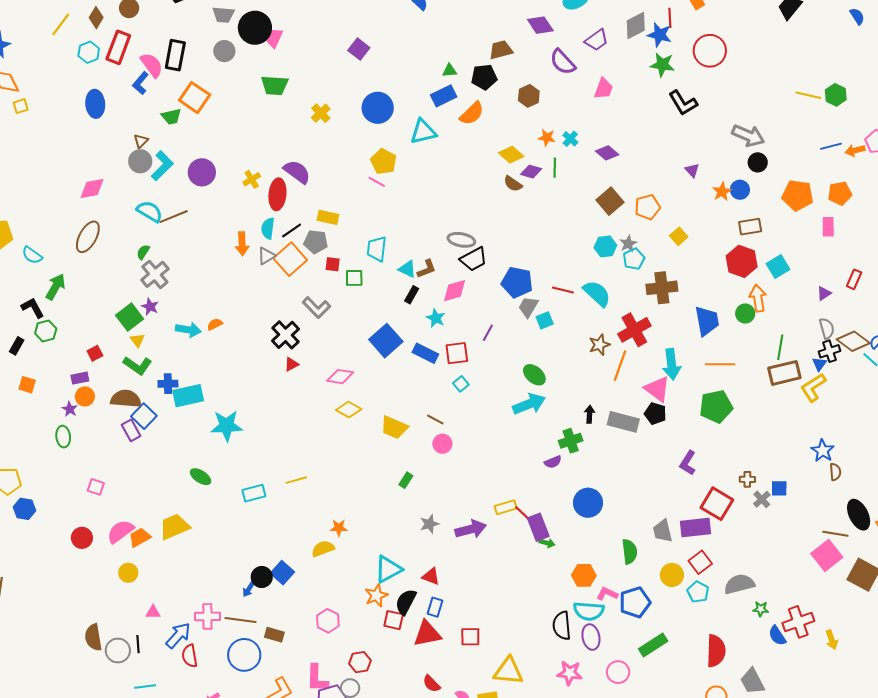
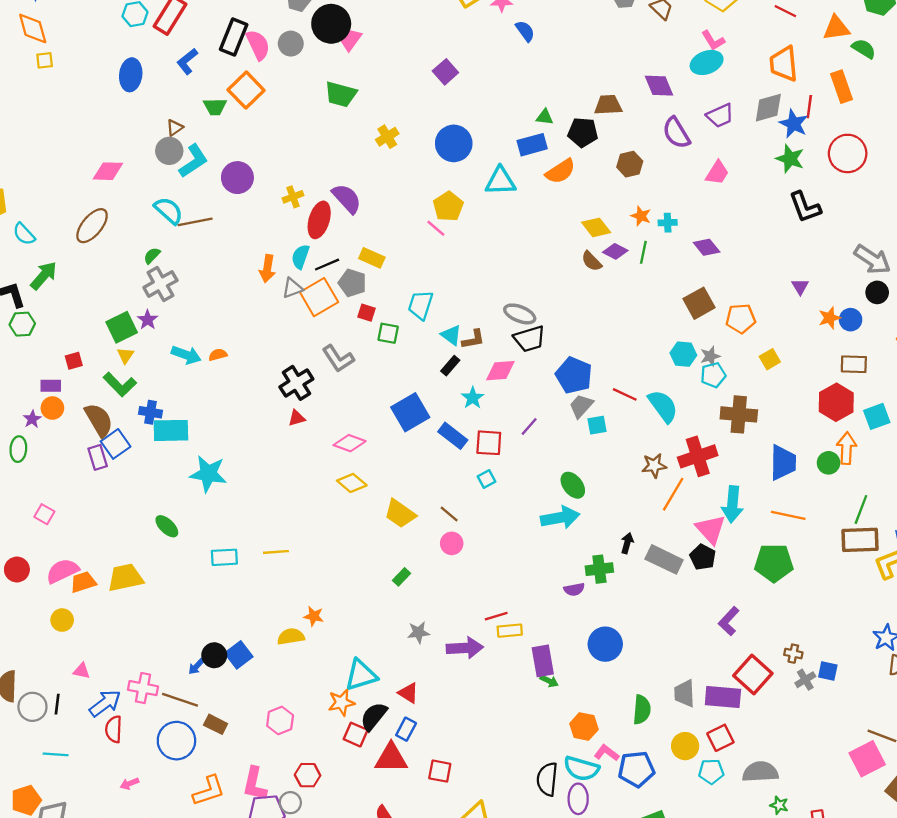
pink semicircle: (152, 65) -> (258, 45), moved
cyan cross: (570, 139) -> (668, 223), turned 35
brown semicircle: (126, 399) -> (99, 420), turned 44
red line: (523, 513) -> (496, 616), moved, turned -72
cyan pentagon: (698, 592) -> (711, 771), turned 30

